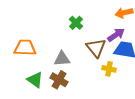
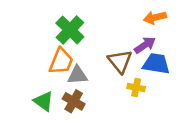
green cross: (76, 23) -> (70, 30), moved, size x1.6
orange trapezoid: (25, 48) -> (61, 61), moved, turned 110

